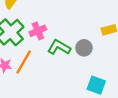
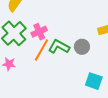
orange line: (24, 62) -> (41, 50), moved

